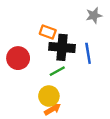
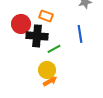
black cross: (62, 47) -> (37, 36), moved
red circle: (18, 58) -> (21, 24), moved

